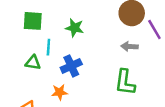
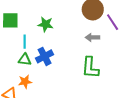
green triangle: (33, 63) -> (25, 60), moved
orange star: (60, 92) -> (25, 82), moved

